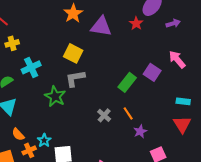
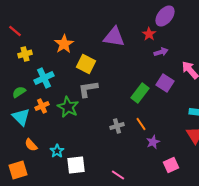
orange star: (73, 13) -> (64, 44), moved
purple arrow: (173, 23) -> (161, 52), moved
gray cross: (104, 115) -> (117, 126), turned 32
orange cross: (29, 150) -> (42, 106), moved

